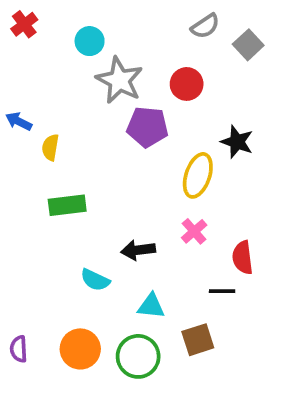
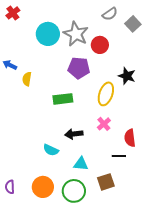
cyan circle: (90, 41) -> (48, 34), moved, size x1.5
gray star: (119, 80) -> (76, 34), moved
green rectangle: (67, 205) -> (63, 99), moved

